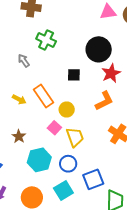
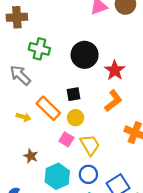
black circle: (99, 49) -> (85, 55), moved
gray arrow: (24, 61) -> (20, 75), size x1.5
black square: (74, 75) -> (74, 94), moved

